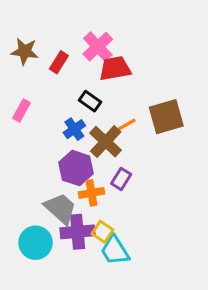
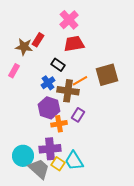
pink cross: (98, 47) -> (69, 20), moved
brown star: (25, 51) -> (24, 47), moved
brown cross: (106, 142) -> (68, 91), turned -35
gray trapezoid: (60, 208) -> (39, 169), moved
yellow square: (102, 232) -> (58, 164), moved

